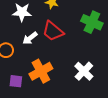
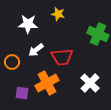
red trapezoid: (53, 31) -> (62, 57), moved, turned -45

